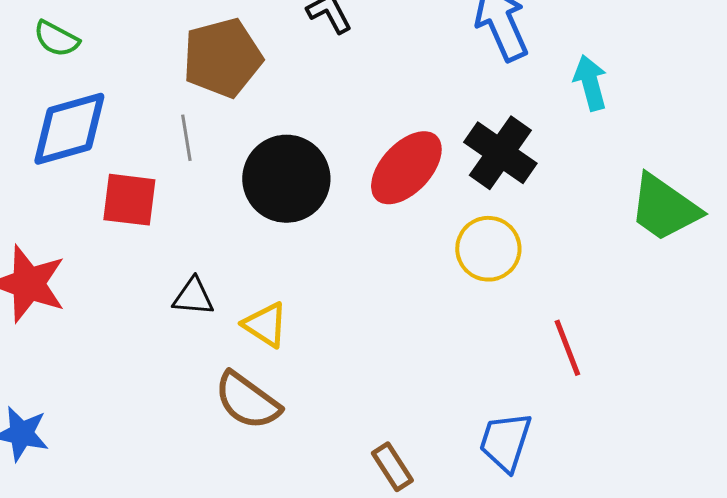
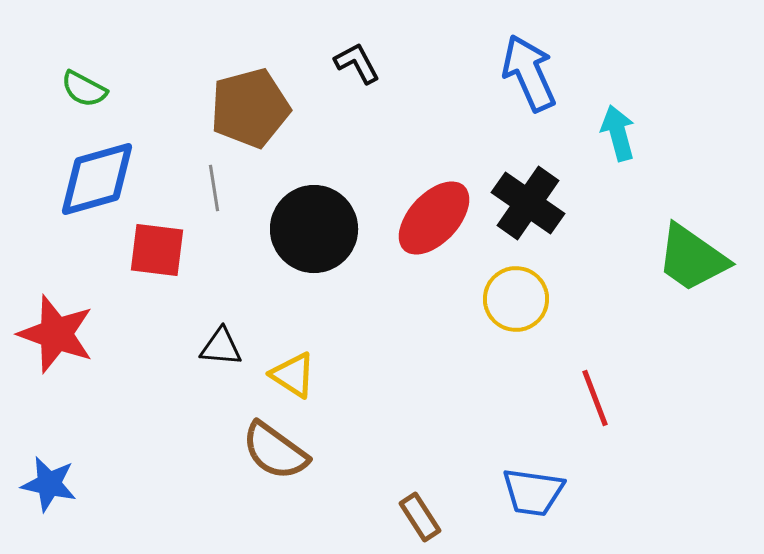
blue trapezoid: (505, 442) -> (533, 492), turned -100

